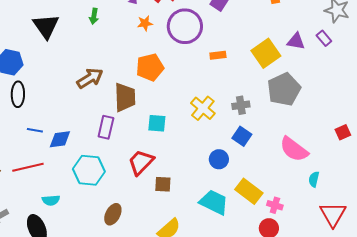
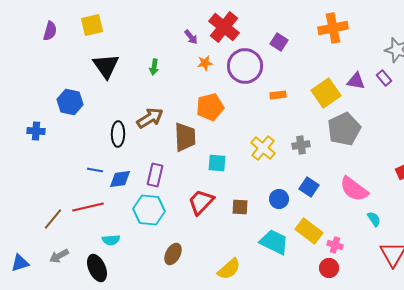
green arrow: (94, 16) -> (154, 67), moved
black ellipse: (18, 94) -> (118, 134), moved
purple rectangle: (106, 127) -> (155, 175), moved
blue square: (242, 136) -> (309, 187), moved
cyan semicircle: (314, 179) -> (374, 219), turned 133
brown square: (163, 184) -> (240, 207), moved

